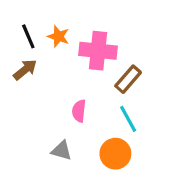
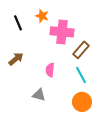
orange star: (58, 36) -> (42, 16), moved
brown arrow: (25, 70) -> (16, 59), moved
orange circle: (115, 154) -> (82, 102), moved

